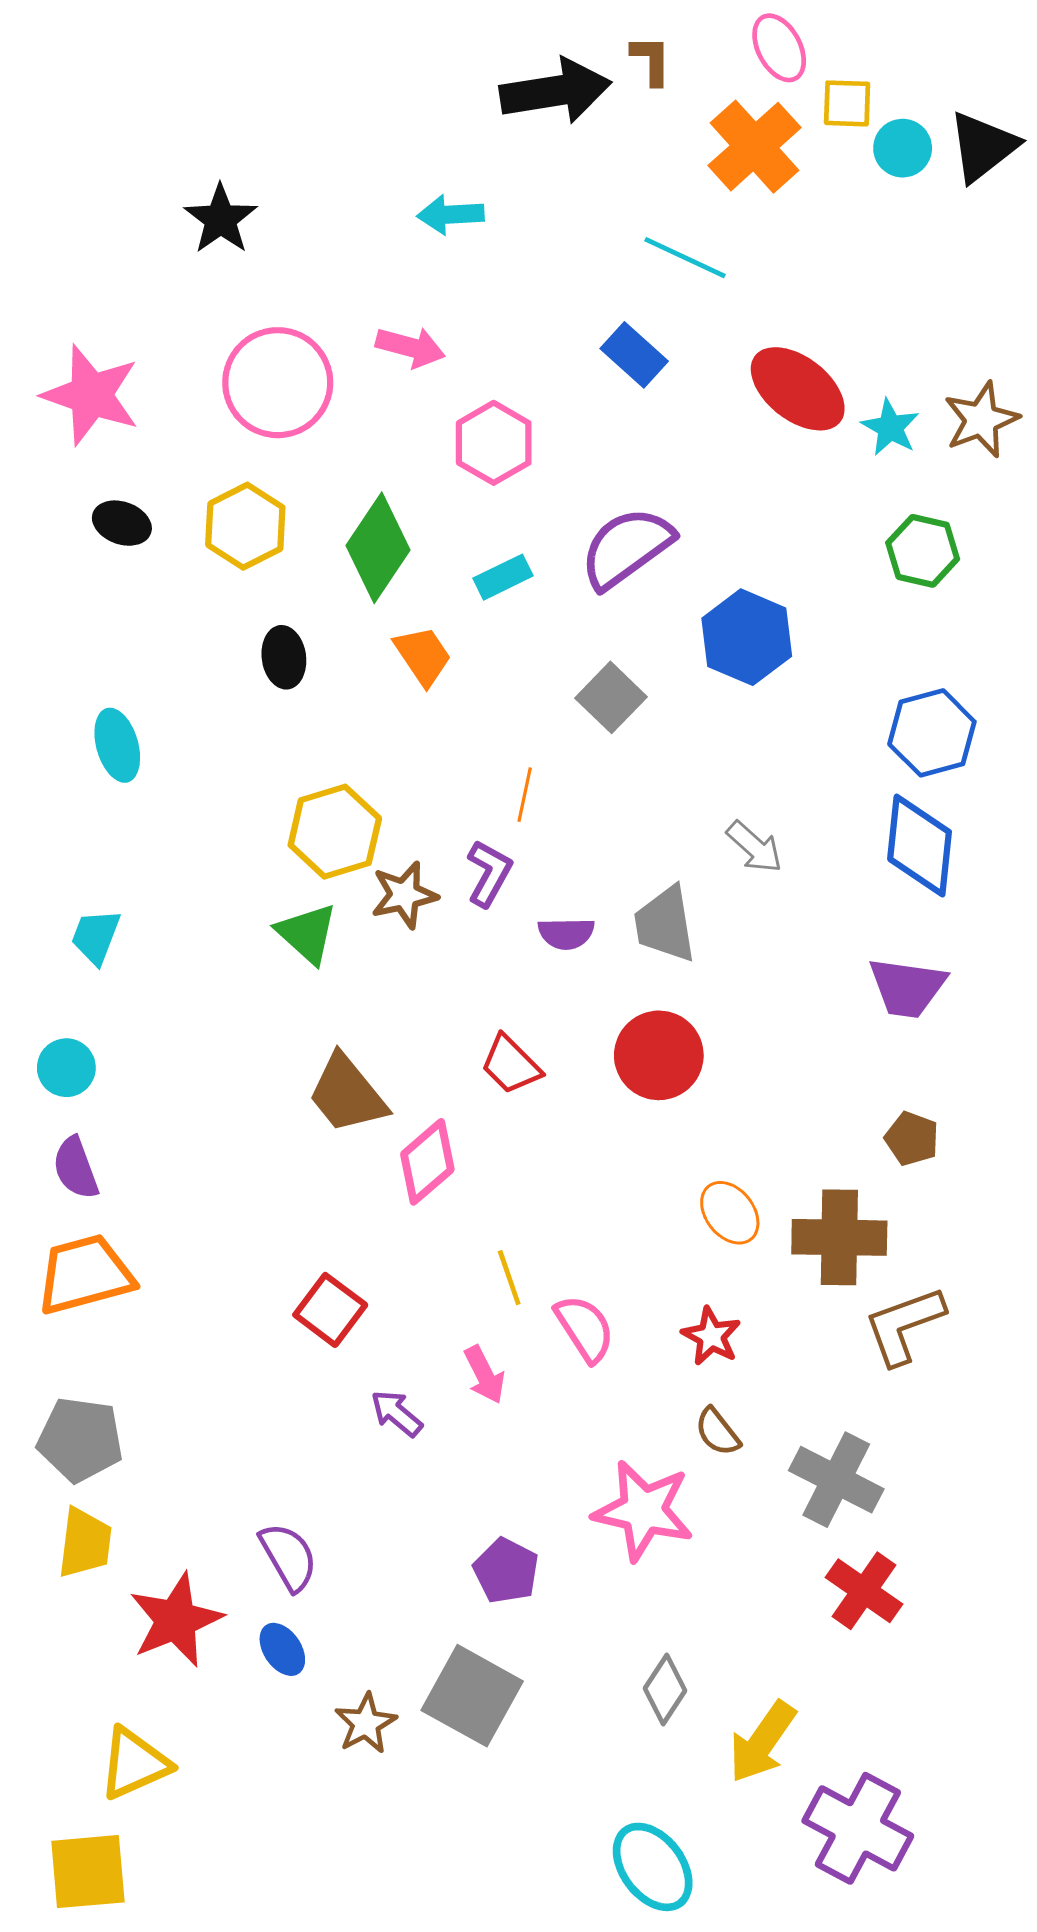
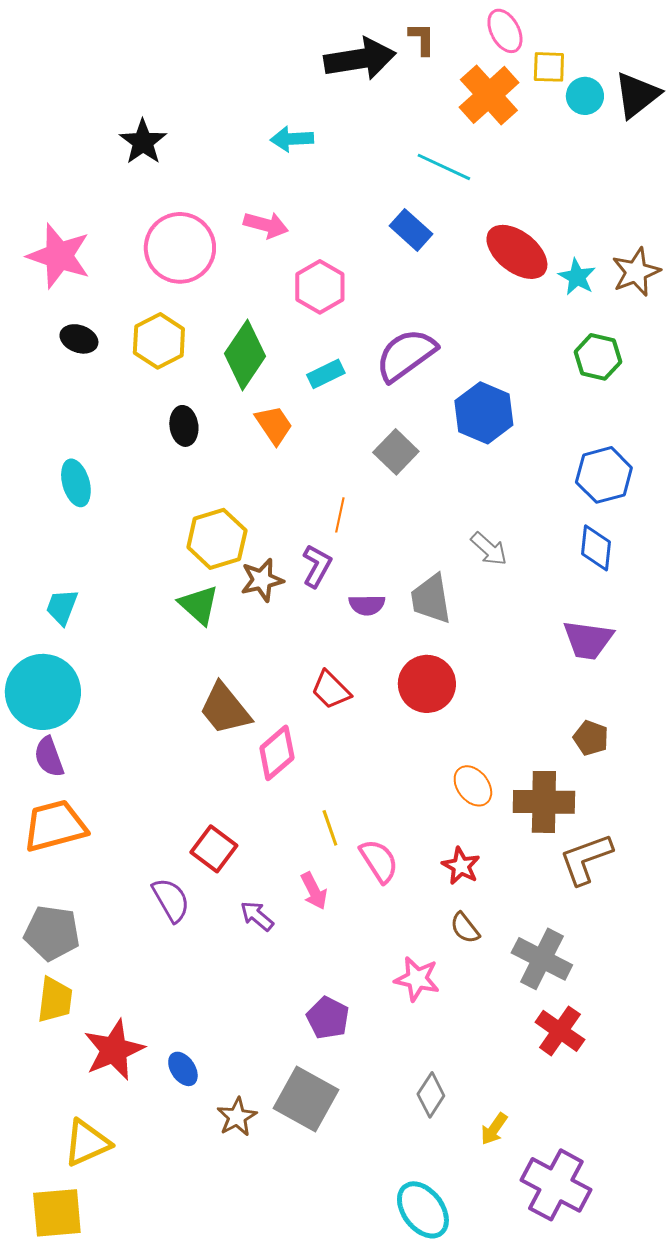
blue diamond: (920, 846) -> (596, 548), size x0.7
cyan circle: (66, 1068) -> (43, 692), size x2.0
pink star: (643, 1511) -> (417, 979), size x0.7
purple semicircle: (289, 1557) -> (171, 900), moved
yellow arrow: (762, 1742) -> (494, 1129), size x0.6

